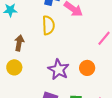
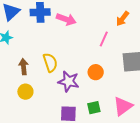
yellow semicircle: (48, 25) -> (50, 62), moved

